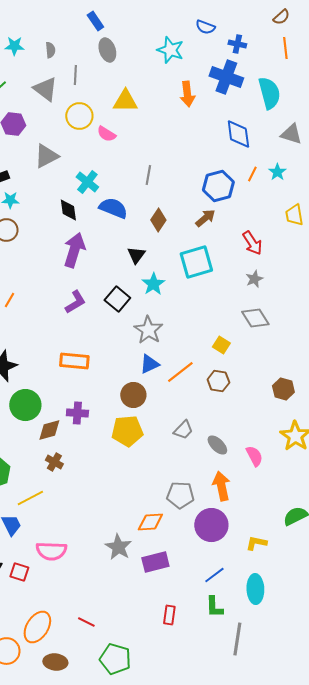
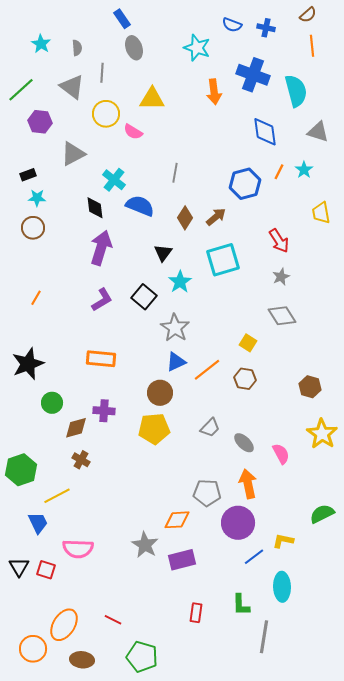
blue cross: (237, 44) -> (266, 28), moved
cyan star: (14, 46) -> (41, 44), turned 30
brown arrow: (205, 218) -> (216, 217), moved
green circle: (25, 405) -> (52, 403), size x0.7
blue line: (214, 575) -> (254, 557), moved

